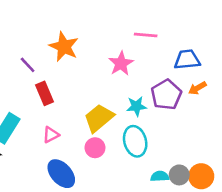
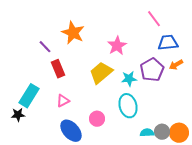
pink line: (146, 35) -> (154, 19), moved, turned 48
yellow trapezoid: (99, 118) -> (101, 73), moved
pink circle: (95, 148) -> (97, 119), moved

